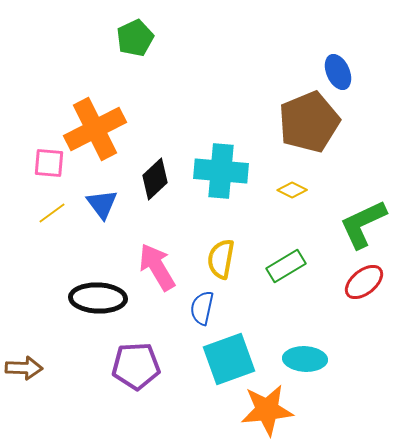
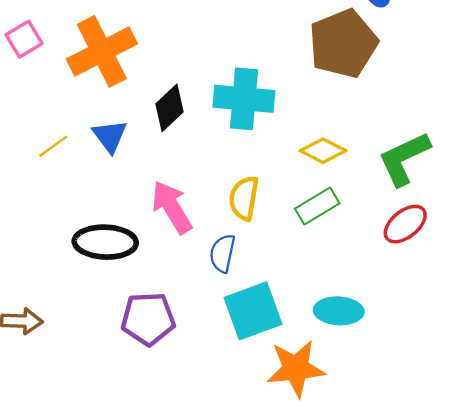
pink square: (49, 163) -> (24, 39), moved, turned -36
yellow diamond: (292, 190) -> (323, 151), moved, size x1.4

